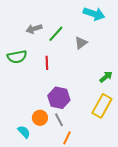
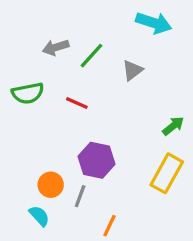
red line: (47, 63) -> (77, 103), turned -64
orange circle: (40, 118) -> (51, 185), moved
gray line: (59, 120) -> (80, 196), moved, turned 48

